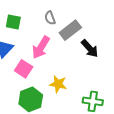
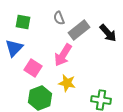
pink arrow: (41, 47) -> (63, 55), moved
black arrow: (90, 48) -> (108, 33), moved

